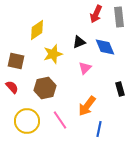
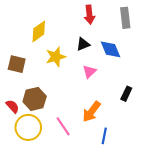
red arrow: (96, 14) -> (89, 15), moved, turned -30
red semicircle: (12, 87) -> (12, 106), moved
brown hexagon: (45, 88) -> (35, 99), moved
black rectangle: (120, 89) -> (126, 94), turned 40

